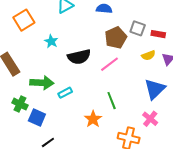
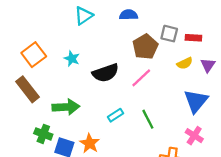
orange square: (24, 20) -> (34, 55), moved
cyan rectangle: (65, 93) -> (116, 115), moved
orange star: (93, 119) -> (90, 143), moved

